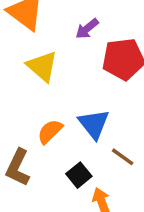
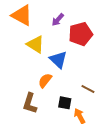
blue triangle: (94, 124) -> (58, 60), moved
black square: (79, 175) -> (65, 103), turned -32

